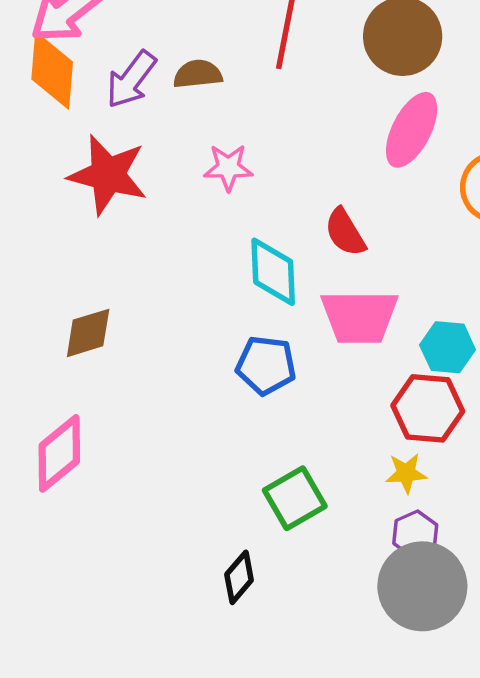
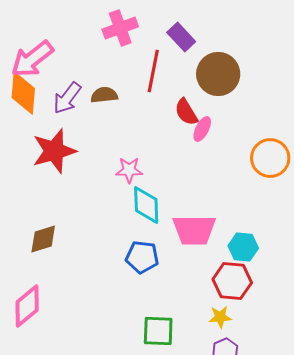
pink ellipse: (412, 130) -> (202, 129), moved, size x0.6
pink star: (228, 168) -> (129, 170), moved
red star: (108, 175) -> (54, 151), turned -30
red semicircle: (345, 232) -> (186, 112), moved
green square: (295, 498) -> (158, 331), turned 32

